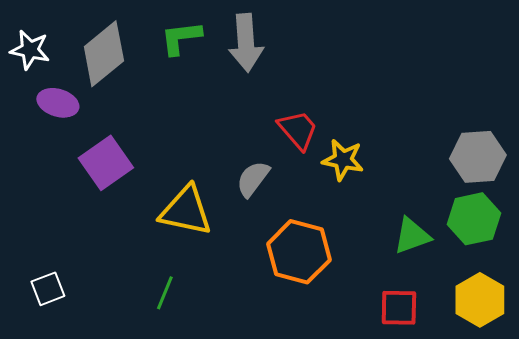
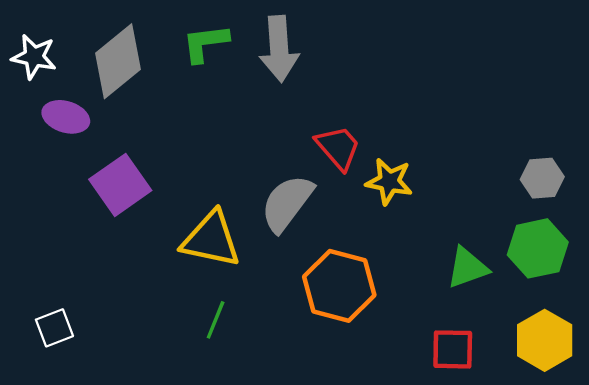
gray hexagon: (478, 157) -> (542, 178), size x0.7
gray semicircle: (253, 179) -> (287, 203), size x1.4
green line: (165, 293) -> (216, 320), moved

